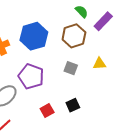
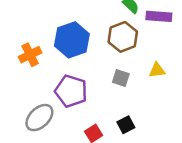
purple rectangle: (103, 21) -> (159, 16), turned 54

